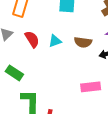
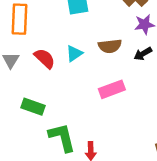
pink rectangle: (91, 87) -> (112, 89), moved

